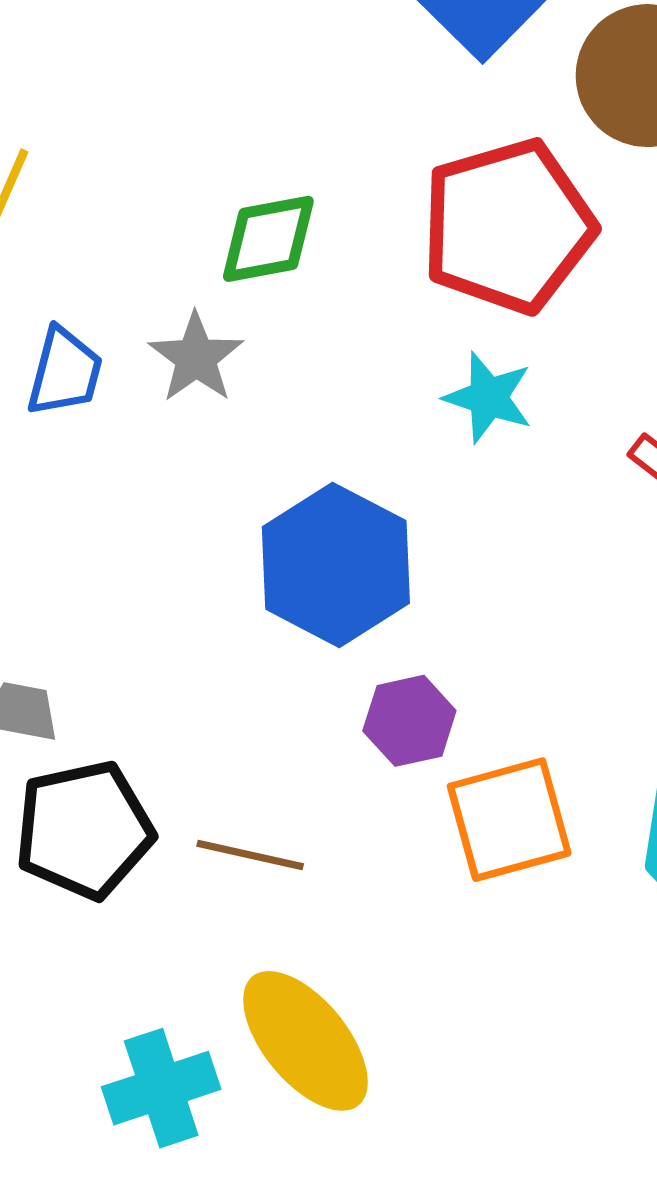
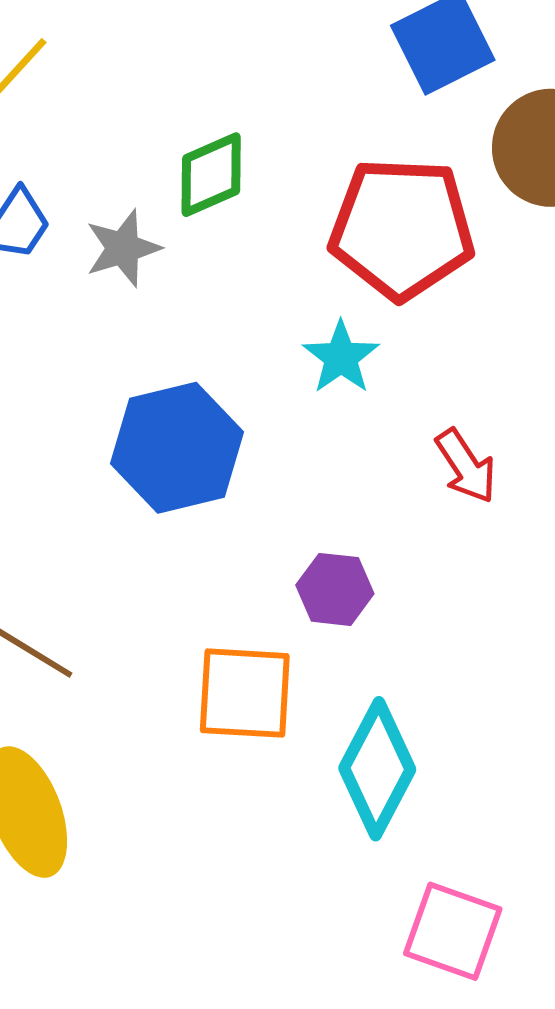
green diamond: (268, 239) -> (211, 175), turned -32
purple hexagon: (409, 721) -> (335, 589), moved

